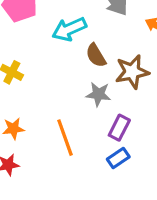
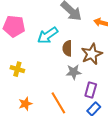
brown semicircle: (96, 55) -> (67, 48), turned 42

